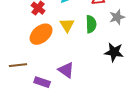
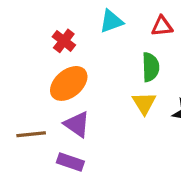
yellow triangle: (67, 25) -> (144, 103), moved
purple triangle: (66, 70) -> (77, 124), moved

